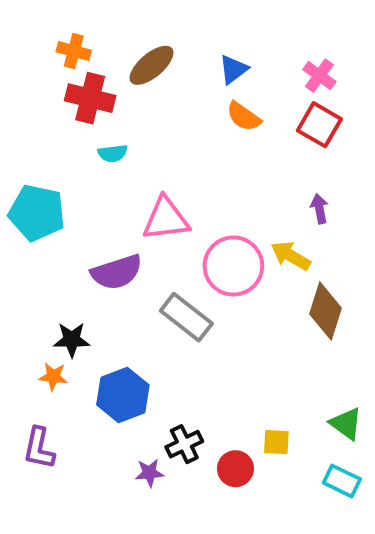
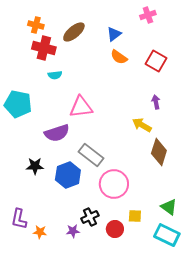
pink cross: (319, 76) -> (148, 15), moved, turned 35
pink circle: (233, 266) -> (114, 184), moved
orange star: (53, 377) -> (40, 232), moved
blue hexagon: (123, 395) -> (68, 175), moved
cyan rectangle: (342, 481) -> (167, 235), size x1.4

